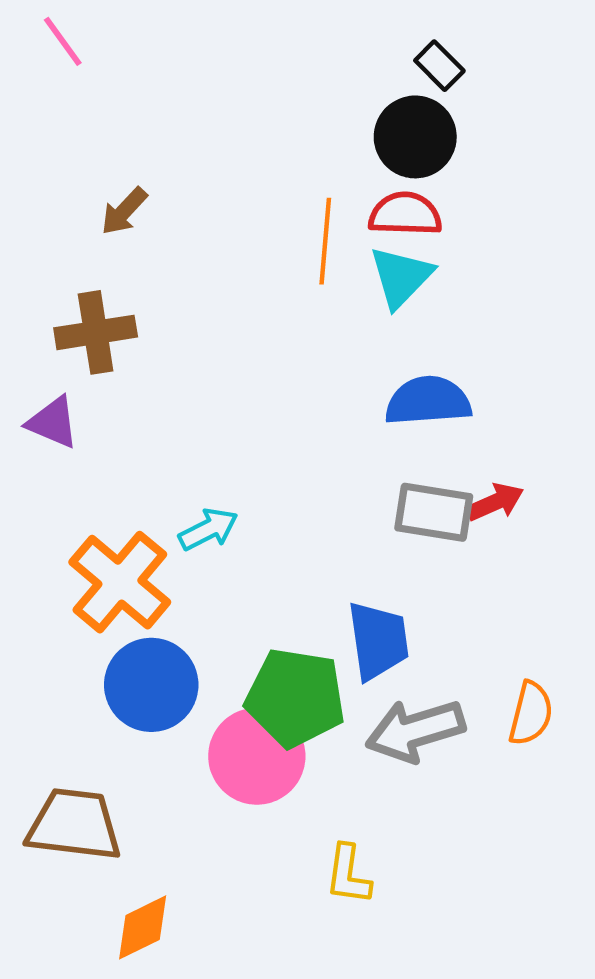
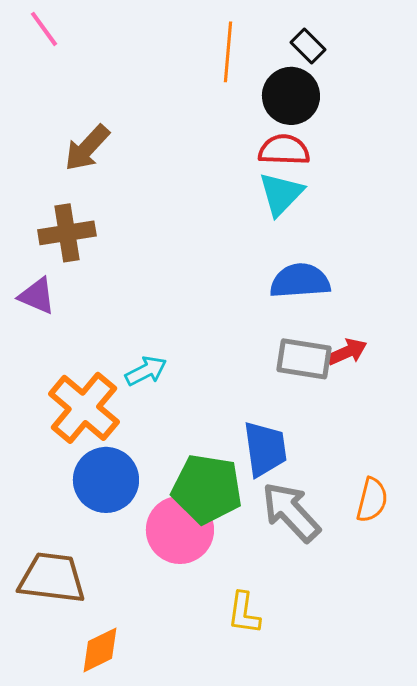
brown arrow: (124, 211) -> (87, 148), size x1.4
orange line: (325, 241) -> (228, 52), moved
gray arrow: (415, 731) -> (291, 512), turned 64

